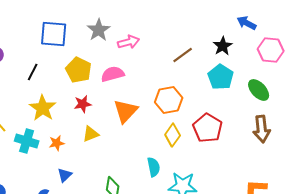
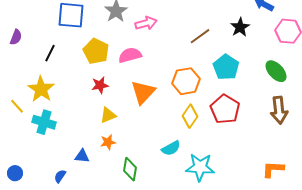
cyan pentagon: (221, 77) -> (226, 67), moved
yellow star: (43, 108) -> (41, 89), moved
orange star: (57, 143) -> (108, 142), moved
cyan semicircle: (154, 167) -> (171, 148), turned 72
blue triangle: (65, 175) -> (82, 156), turned 49

